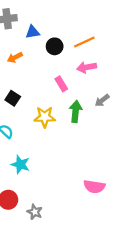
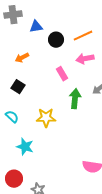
orange arrow: (15, 57) -> (22, 58), moved
yellow star: (45, 117) -> (46, 118), moved

